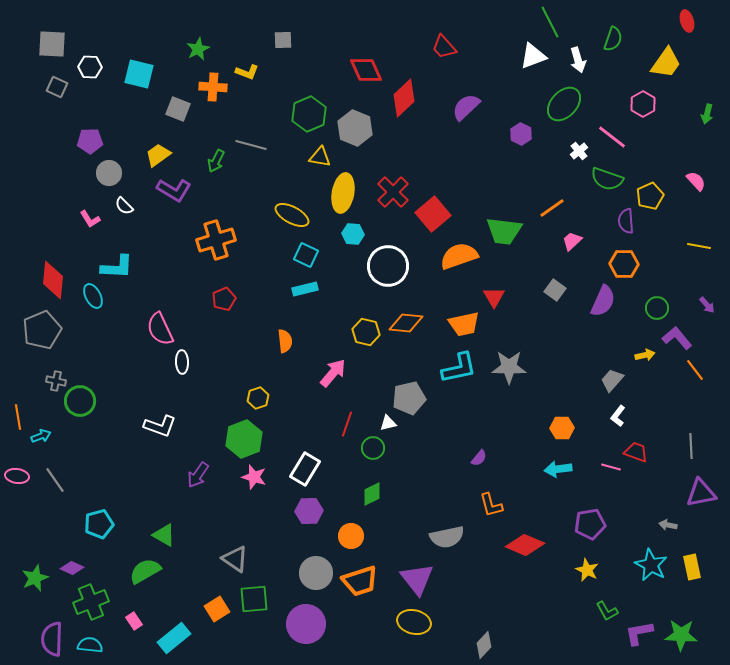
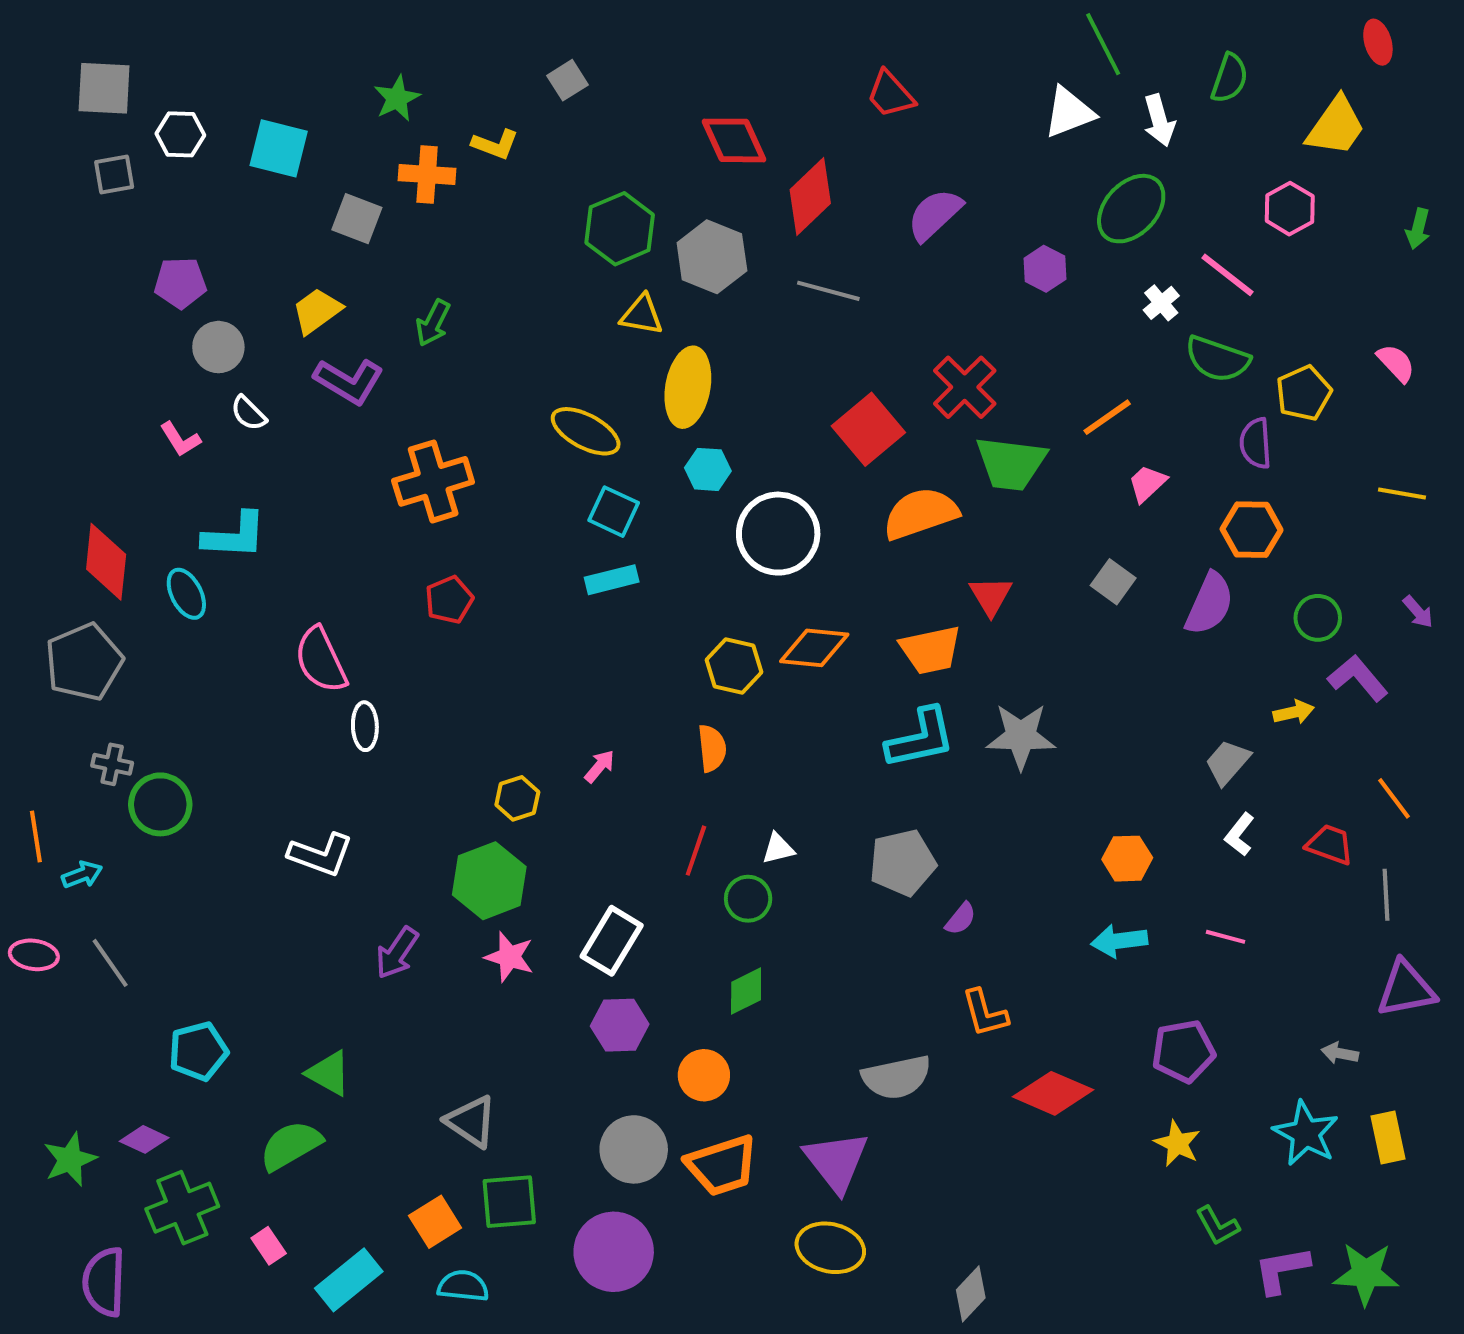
gray square: (283, 40) -> (567, 80), turned -30
gray square: (57, 87) -> (114, 175), turned -35
gray line: (251, 145) -> (828, 291), moved
red cross: (393, 192) -> (965, 387), moved
orange semicircle: (285, 341) -> (712, 748), moved
orange line: (695, 370) -> (1394, 798), moved
pink arrow: (333, 373) -> (600, 766), moved, size x0.6
gray pentagon: (409, 398) -> (903, 863), moved
red trapezoid: (636, 452) -> (1330, 845), moved
cyan semicircle: (90, 645) -> (463, 1286), moved

